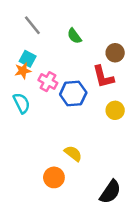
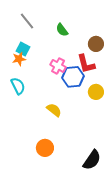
pink cross: (48, 82) -> (58, 66), moved
blue hexagon: (73, 94) -> (73, 77), moved
yellow semicircle: (73, 153) -> (54, 110), moved

